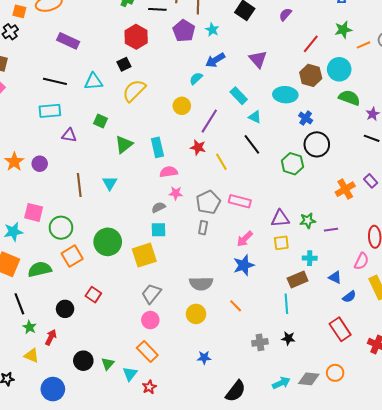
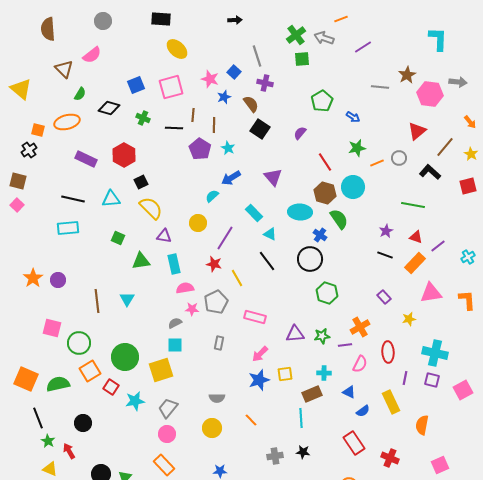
red hexagon: (136, 37) -> (124, 155), moved
red line: (311, 44) -> (325, 162), turned -72
yellow semicircle: (134, 91) -> (151, 208), turned 90
green semicircle: (349, 98) -> (339, 219), moved, turned 35
purple triangle: (69, 135) -> (164, 236), moved
green triangle: (124, 144) -> (141, 261), turned 30
black circle: (317, 144) -> (310, 259), moved
green hexagon: (292, 164) -> (327, 293), moved
orange cross: (345, 189) -> (360, 327), moved
gray pentagon: (208, 202) -> (216, 302), moved
cyan star: (13, 232) -> (135, 401), moved
yellow square: (281, 243) -> (285, 374), moved
pink semicircle: (361, 261) -> (360, 364), moved
gray semicircle: (201, 283) -> (217, 398), size x0.7
red square: (93, 295) -> (111, 387), moved
red arrow: (51, 337) -> (69, 451), turned -56

